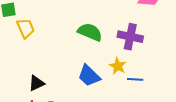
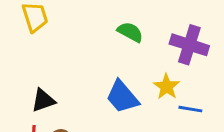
green semicircle: (90, 32) -> (130, 32), size x0.7

